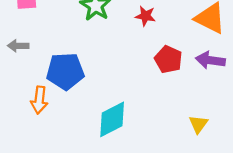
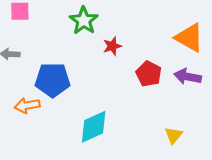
red star: (145, 16) -> (112, 46), moved, turned -30
orange arrow: (39, 100) -> (27, 105), turned 70

